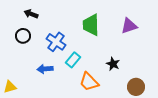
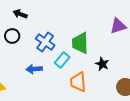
green trapezoid: (91, 25) -> (80, 43), moved
orange trapezoid: (89, 82) -> (78, 82), turned 40

